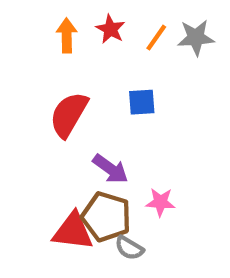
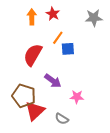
orange line: (156, 38) -> (58, 38), moved
brown pentagon: (106, 217) -> (24, 96), moved
red triangle: (73, 231) -> (35, 111), turned -50

